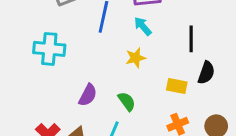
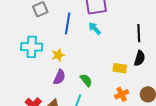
black line: (191, 39) -> (139, 33), moved
yellow star: (136, 58) -> (58, 55), moved

